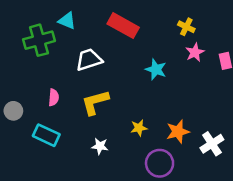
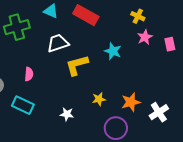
cyan triangle: (67, 21) -> (51, 11), moved
yellow L-shape: (95, 102) -> (77, 65), moved

